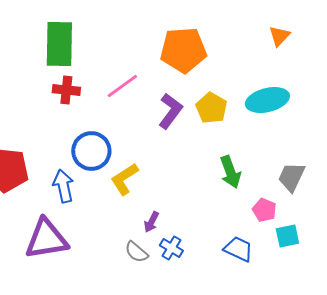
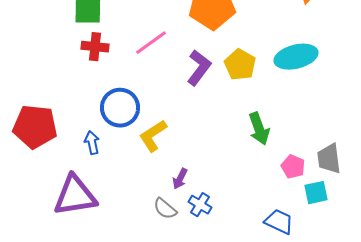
gray trapezoid: (291, 177) -> (329, 159), moved, turned -32
blue arrow: (63, 186) -> (92, 143), size x0.7
blue trapezoid: (238, 249) -> (279, 222), moved

